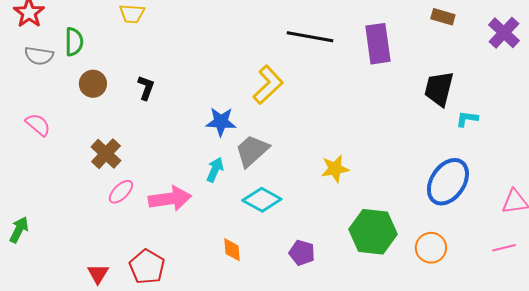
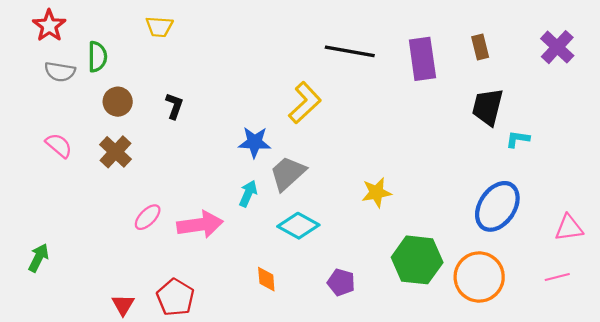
brown rectangle: (443, 17) -> (480, 47), moved, turned 60
brown cross: (106, 154) -> (116, 152), moved
orange circle: (431, 248) -> (479, 277), size x1.5

